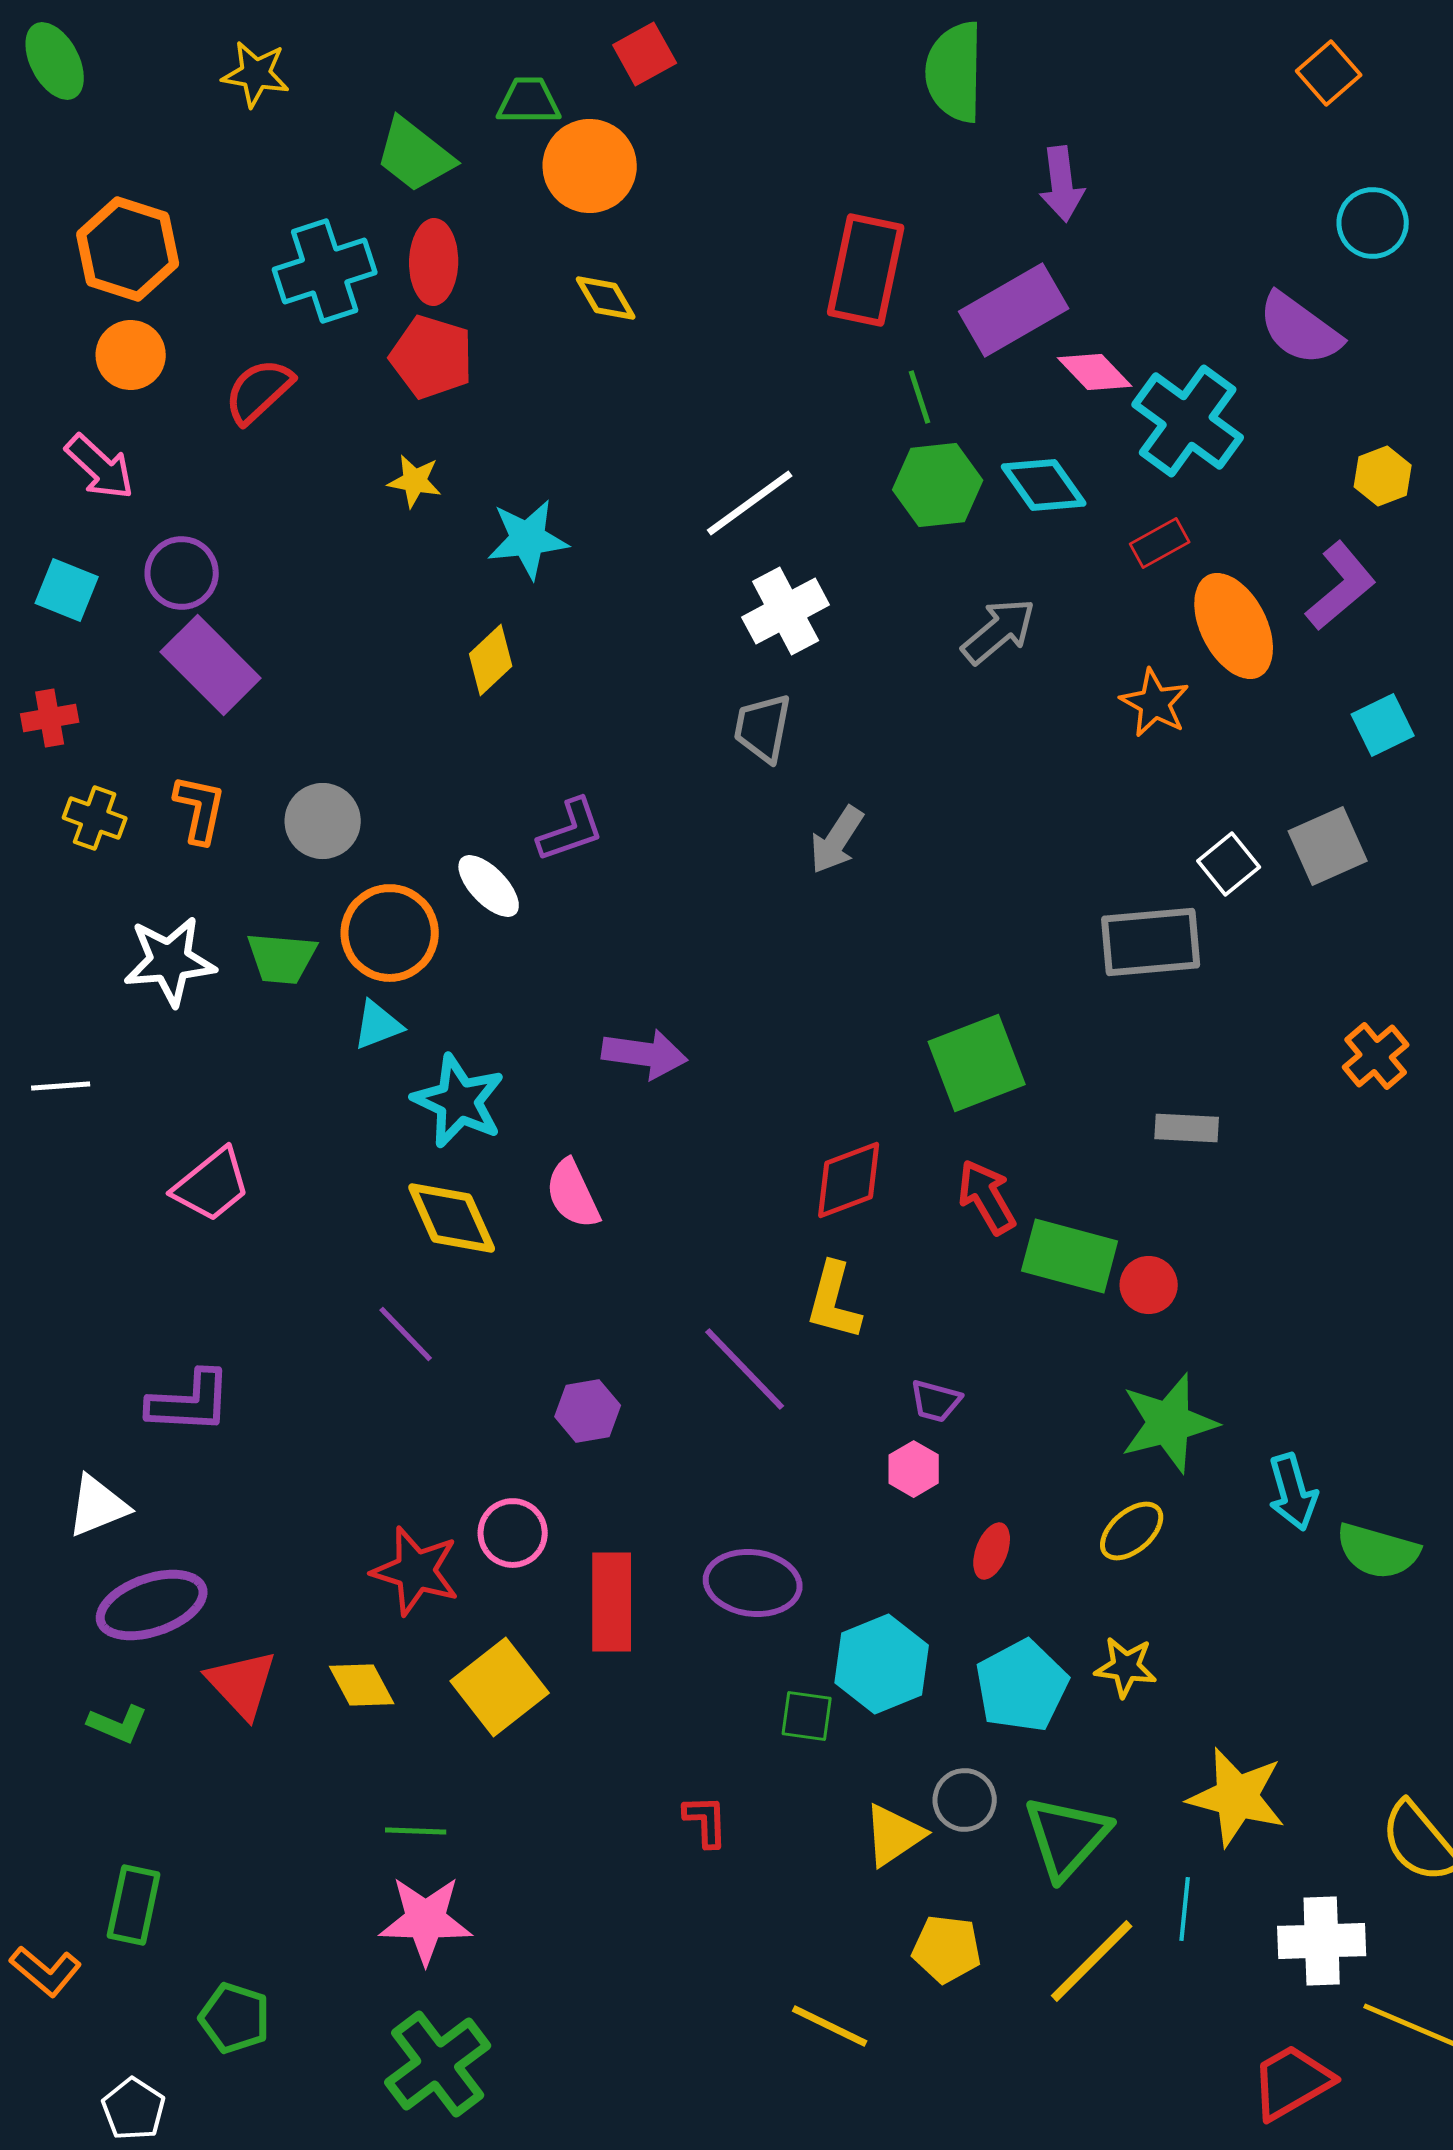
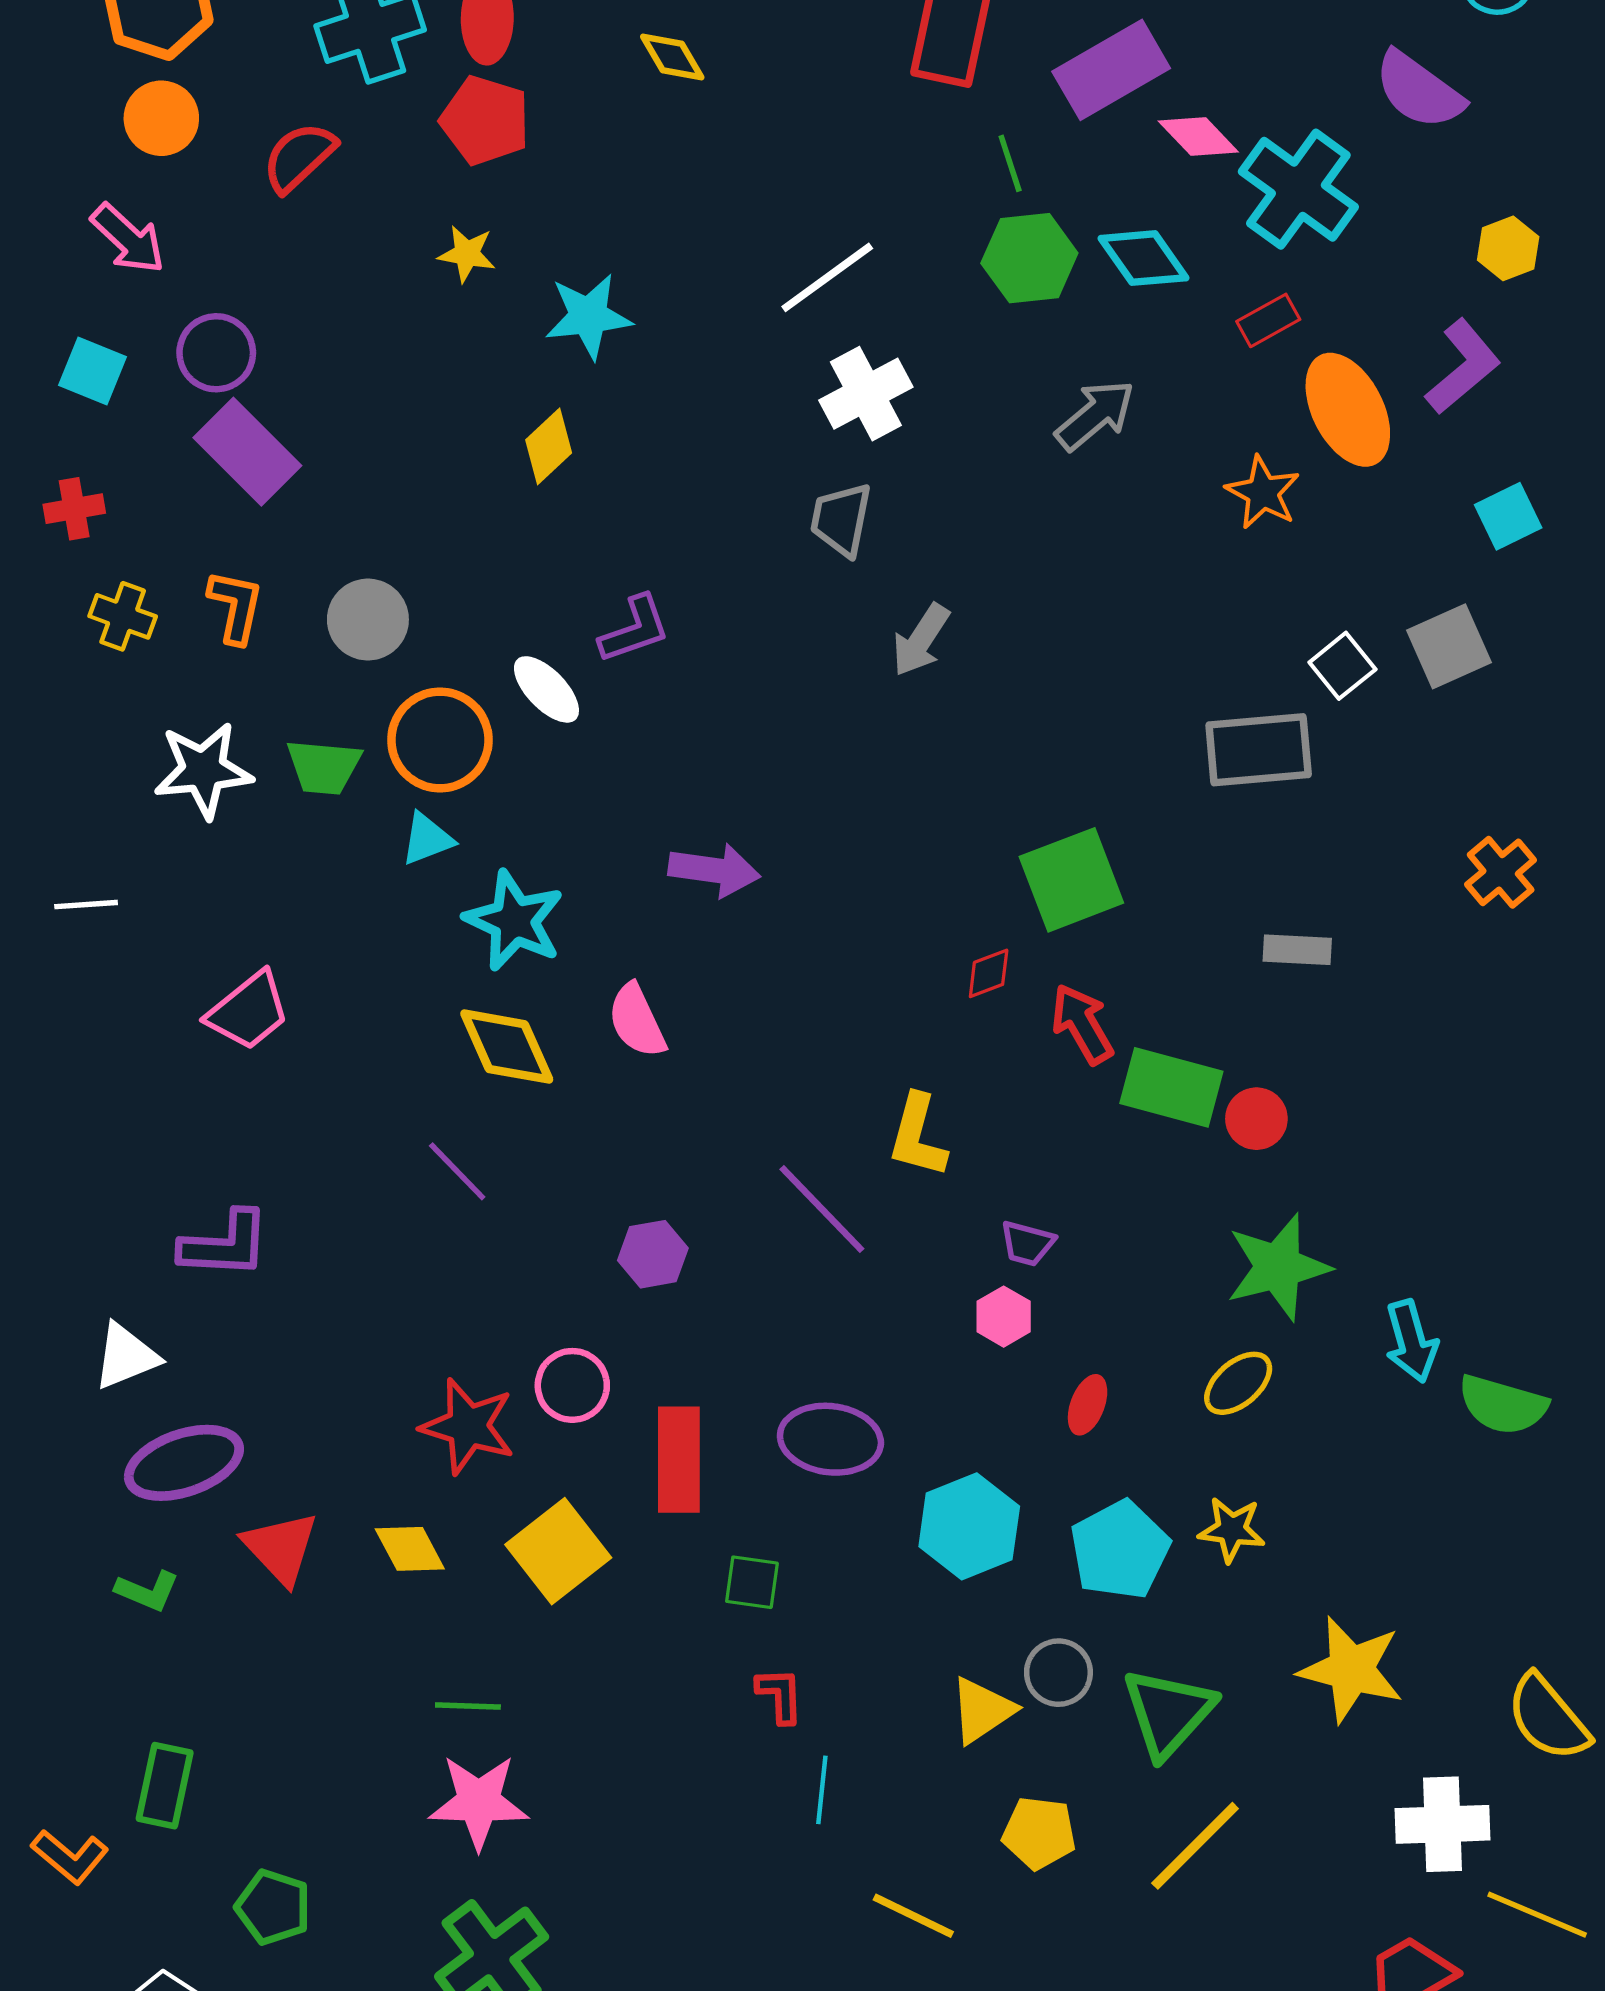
red diamond: (849, 1180) -> (989, 973), moved, size x0.6
green square: (807, 1716) -> (752, 1582), moved
cyan line: (1185, 1909) -> (822, 1790), moved

